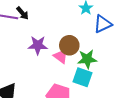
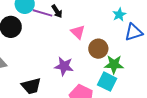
purple star: (38, 45) -> (64, 66), moved
pink triangle: (61, 56) -> (78, 32), moved

